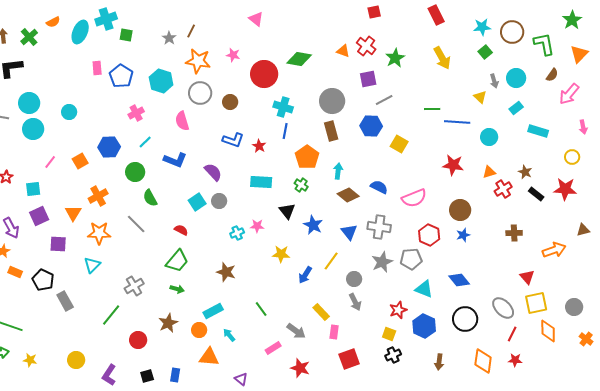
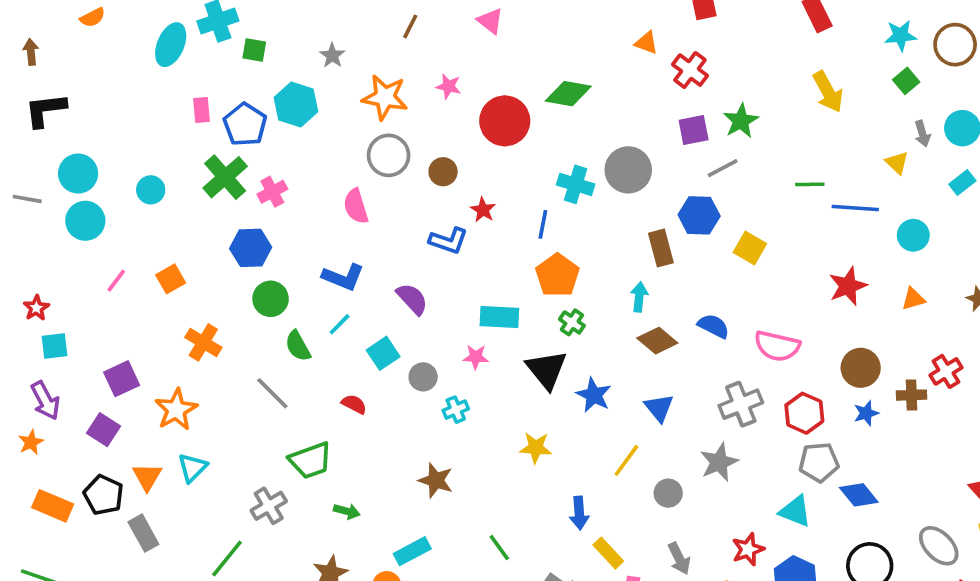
orange semicircle: (53, 22) -> (93, 17), moved
brown line: (191, 31) -> (410, 26), moved
green cross: (29, 37) -> (225, 177), moved, size x1.4
orange triangle: (343, 51) -> (646, 43), moved
green star: (395, 58) -> (741, 121), moved
cyan hexagon: (161, 81) -> (296, 105), moved
cyan cross: (283, 107) -> (576, 184), moved
brown rectangle: (331, 131) -> (661, 248), moved
cyan line: (145, 142) -> (340, 324), moved
red star: (259, 146) -> (483, 210), moved
blue hexagon: (109, 147) -> (251, 248), moved
orange pentagon: (307, 157) -> (557, 275), moved
red star: (453, 165) -> (848, 286), turned -30
cyan square: (33, 189) -> (54, 346), moved
red cross: (503, 189) -> (946, 371), moved
orange cross: (98, 196) -> (203, 342), turned -30
pink semicircle: (414, 198) -> (777, 346), turned 35
gray circle: (219, 201) -> (423, 377), moved
black triangle: (287, 211) -> (547, 370), size x1.4
orange triangle: (73, 213) -> (147, 477), moved
purple square: (39, 216) -> (122, 379), moved
pink star: (257, 226) -> (476, 357), moved
gray cross: (379, 227) -> (741, 404), moved, turned -30
orange star: (99, 233) -> (176, 410), moved, turned -30
brown cross: (514, 233) -> (911, 395), moved
purple square: (58, 244) -> (103, 430), moved, turned 30
gray pentagon: (411, 259) -> (819, 462), moved
green trapezoid: (177, 261) -> (310, 460), moved, turned 30
orange rectangle: (15, 272) -> (53, 506), moved, size x1.5
blue arrow: (305, 275) -> (579, 513), moved, turned -36
gray arrow: (355, 302) -> (679, 558), moved

